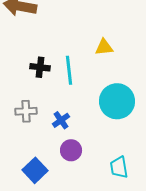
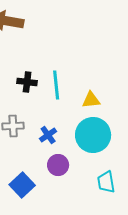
yellow triangle: (104, 47) -> (91, 100), moved
cyan circle: (117, 101) -> (93, 135), moved

